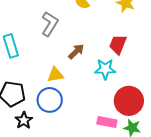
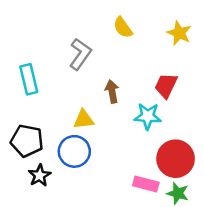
brown arrow: (76, 52) -> (112, 91), turned -60

